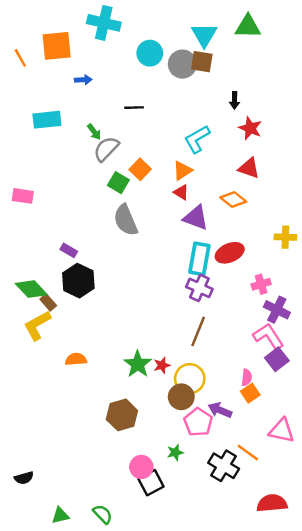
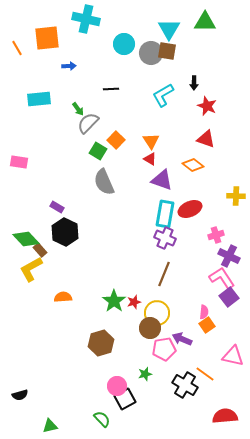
cyan L-shape: (197, 139) -> (163, 95), moved
orange triangle: (182, 171) -> (151, 141), turned -30
pink pentagon: (198, 422) -> (164, 349), turned 30
green semicircle: (103, 514) -> (102, 419), moved

